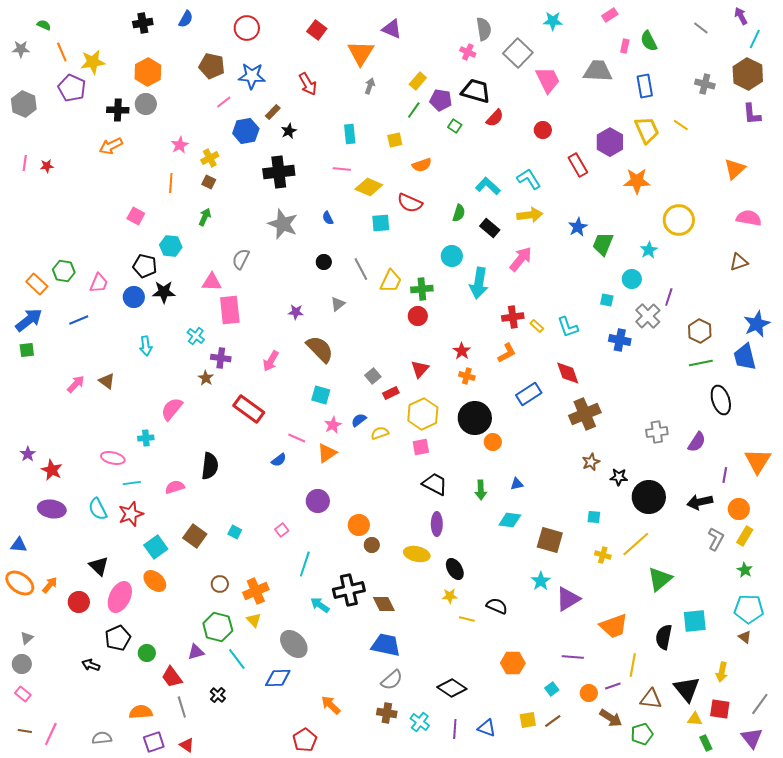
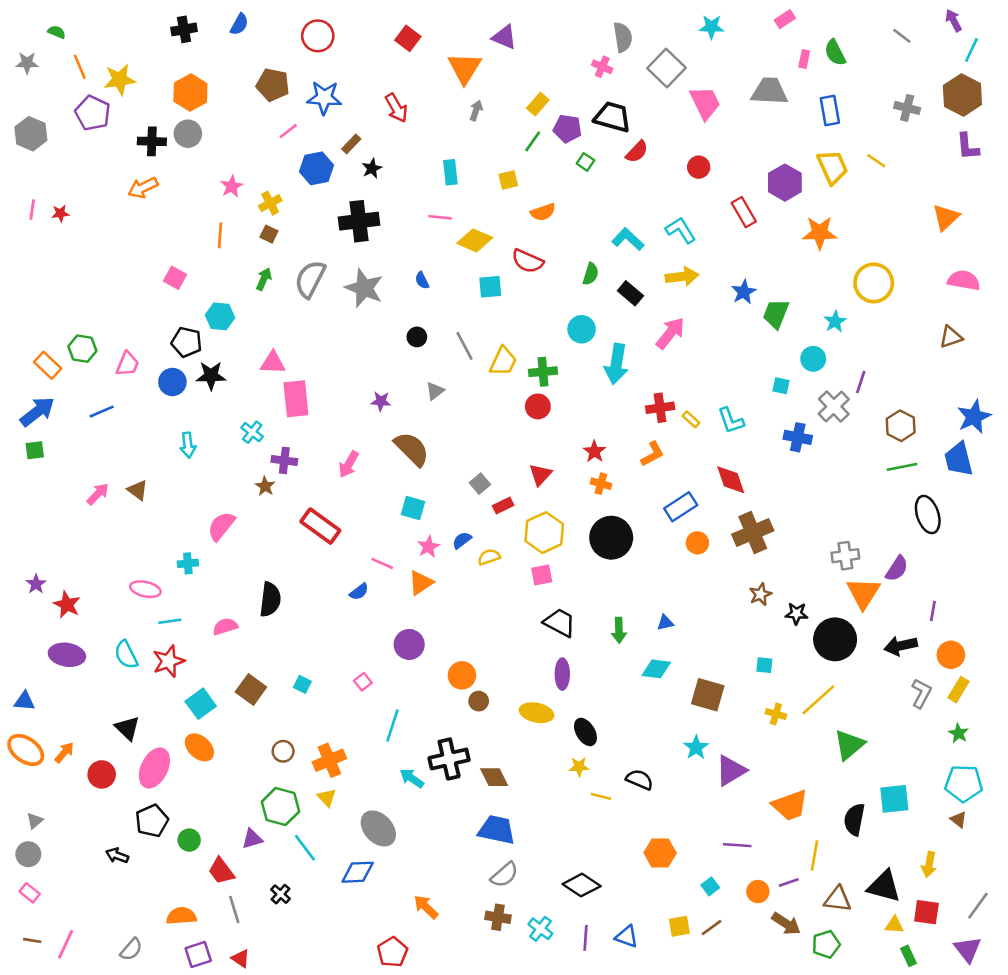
gray semicircle: (241, 259) -> (310, 279), moved, size x1.4
orange circle: (493, 442) -> (697, 543), moved
orange triangle: (758, 461) -> (863, 593), moved
black triangle: (687, 689) -> (884, 886), turned -36
gray semicircle: (102, 738) -> (131, 949), turned 138

